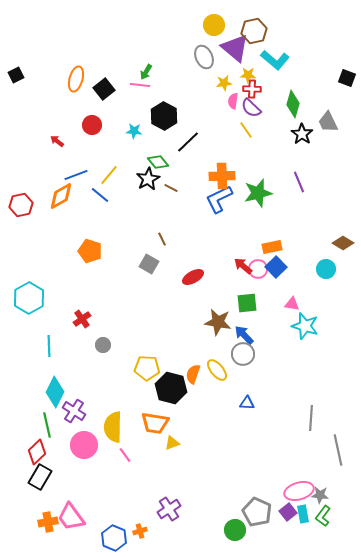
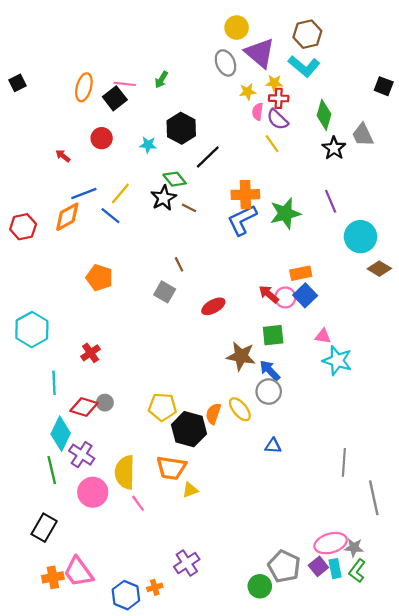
brown hexagon: (254, 31) -> (307, 34), moved
pink line: (140, 85) -> (125, 84), moved
cyan circle: (326, 269) -> (360, 237), moved, size x1.5
gray circle: (103, 345) -> (105, 403), moved
red diamond: (37, 452) -> (84, 407), moved, turned 60

